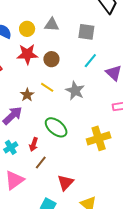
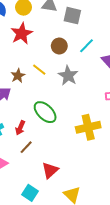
gray square: (86, 32) -> (72, 16), moved
red star: (27, 54) -> (22, 34), turned -30
brown circle: (51, 59) -> (59, 46), moved

